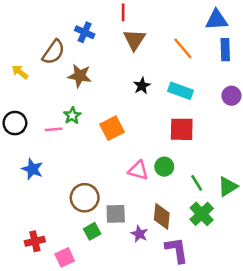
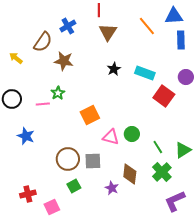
blue cross: (85, 32) -> (68, 26), turned 35
orange line: (183, 48) -> (147, 26), moved
orange square: (112, 128) -> (90, 115), moved
red square: (182, 129) -> (164, 96), moved, turned 35
gray square: (116, 214) -> (93, 161), moved
purple L-shape: (177, 250) -> (175, 201), moved, turned -105

